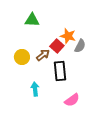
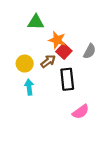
orange star: (68, 36) -> (57, 40), moved
cyan arrow: (35, 89) -> (29, 87), moved

